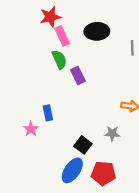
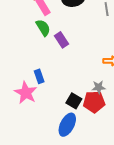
pink star: (31, 129) -> (26, 93), size x1.6
red pentagon: (103, 173) -> (94, 102), moved

